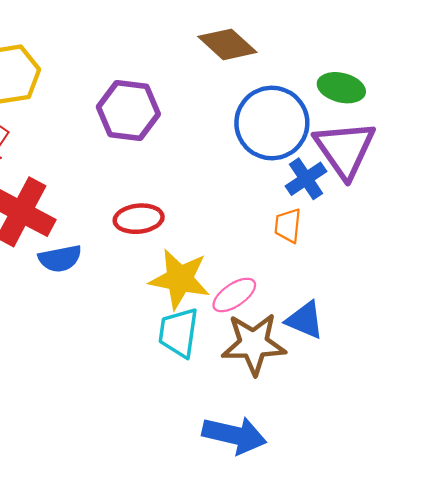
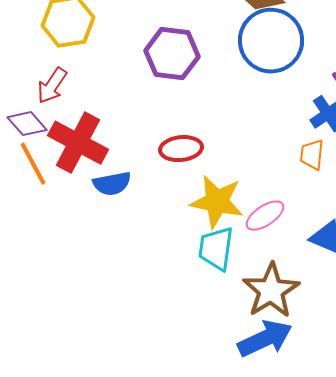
blue circle: (272, 123) -> (271, 41), moved
brown star: (254, 344) -> (271, 291), moved, turned -30
blue arrow: (234, 435) -> (265, 339), turned -38

